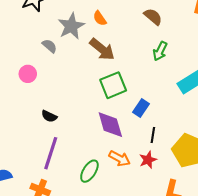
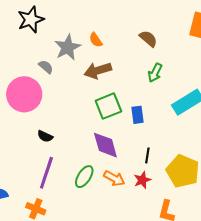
brown arrow: (102, 49) -> (98, 70), turned 124
pink circle: (28, 74) -> (24, 94), size x2.0
blue rectangle: (141, 108) -> (138, 115), moved, turned -42
green ellipse: (89, 171) -> (84, 177), moved

